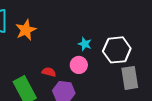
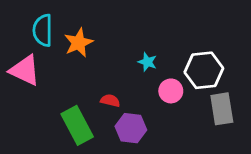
cyan star: (85, 44) -> (147, 62), moved
pink circle: (79, 65) -> (171, 91), moved

